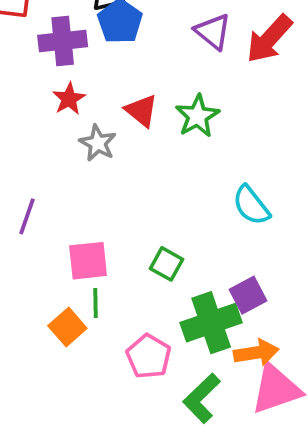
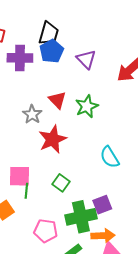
purple triangle: (213, 32) -> (86, 59), moved
red star: (69, 99) -> (53, 139), moved, size x1.6
green line: (96, 303) -> (26, 191), moved
pink pentagon: (149, 356) -> (46, 231), turned -30

